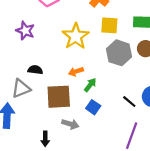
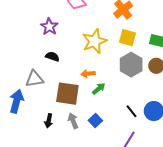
black semicircle: (35, 70) -> (52, 57), moved
blue square: (93, 107) -> (95, 121), moved
gray arrow: (70, 124) -> (73, 121), turned -140
black arrow: (45, 139) -> (49, 121), moved

